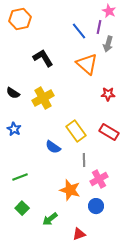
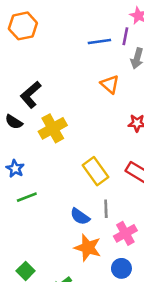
blue line: (79, 31) -> (99, 41), turned -60
black L-shape: (43, 58) -> (31, 95), moved, turned -100
orange triangle: (87, 64) -> (110, 84), size x0.7
blue semicircle: (53, 147) -> (80, 217), moved
green line: (20, 177) -> (27, 197), moved

